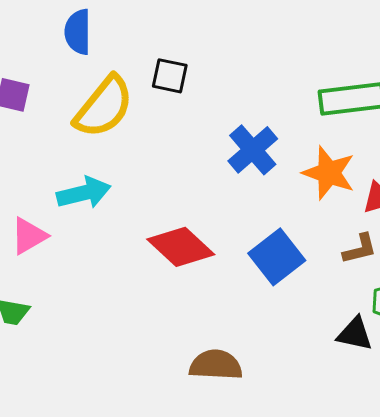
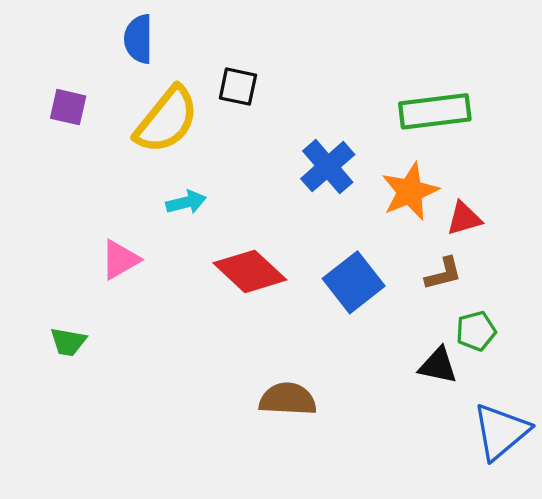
orange star: (329, 173) -> (410, 191), turned 30
cyan arrow: (84, 193) -> (186, 202), moved, size x0.7
pink triangle: (29, 236) -> (120, 260), moved

